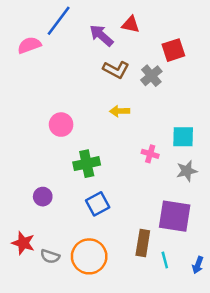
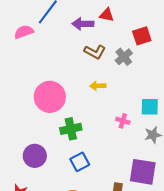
purple arrow: (101, 35) -> (83, 24), turned -40
pink circle: (61, 125) -> (50, 97), size x1.6
purple circle: (43, 197) -> (35, 156), size x1.5

